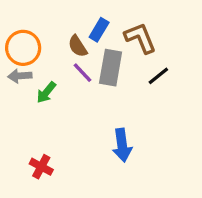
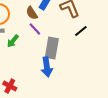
gray rectangle: (111, 68) -> (52, 48), moved
blue arrow: (122, 145) -> (47, 67), moved

